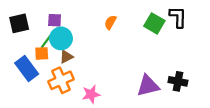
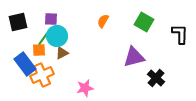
black L-shape: (178, 17) -> (180, 34), moved
orange cross: (61, 80) -> (42, 75), moved
black cross: (178, 81) -> (156, 78), moved, turned 30
purple triangle: (148, 86) -> (134, 57), moved

